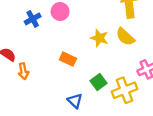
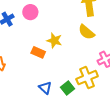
yellow star: (99, 38) -> (54, 40), moved
green square: (98, 82) -> (68, 88), moved

